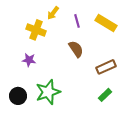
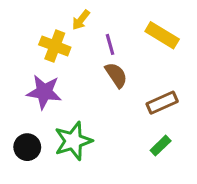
purple line: (77, 21) -> (110, 44), moved
purple star: (29, 60) -> (44, 92), size x1.6

